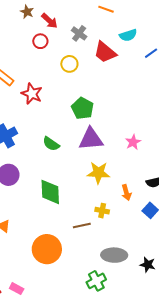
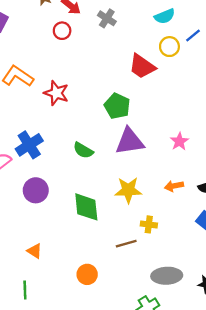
red trapezoid: (105, 52) -> (142, 66), moved
yellow circle: (69, 64) -> (169, 47), moved
yellow star: (98, 173) -> (128, 190), moved
orange arrow: (126, 192) -> (174, 186), moved, turned 98
orange circle: (47, 249) -> (87, 274), size x0.6

